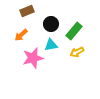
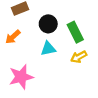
green rectangle: (74, 31) -> (75, 32), turned -66
pink star: (33, 58) -> (21, 77), moved

